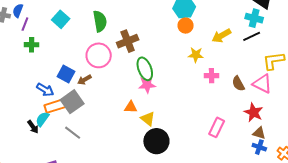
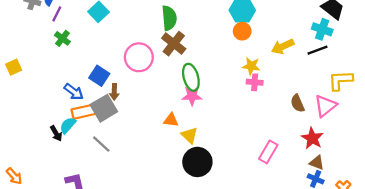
green semicircle: (100, 21) -> (169, 18), moved
brown cross: (128, 41) -> (174, 44), turned -35
green cross: (32, 45) -> (62, 38), turned 32
pink cross: (212, 76) -> (255, 82), moved
brown arrow: (84, 80) -> (114, 92), moved, turned -64
pink triangle: (262, 84) -> (325, 106), turned 50

